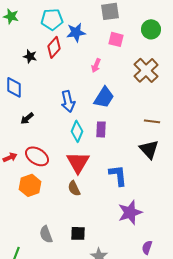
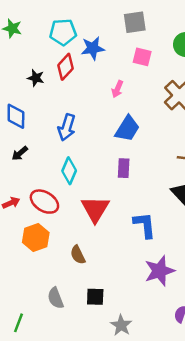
blue arrow: (68, 101) -> (67, 127), moved, turned 30
black arrow: (27, 118) -> (20, 153), moved
cyan diamond: (77, 131) -> (69, 171), moved
brown semicircle: (74, 188) -> (78, 255), moved

